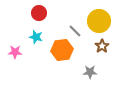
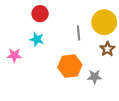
gray line: (75, 31) -> (79, 33), turned 40
orange hexagon: (62, 50) -> (70, 66), moved

